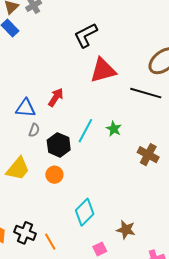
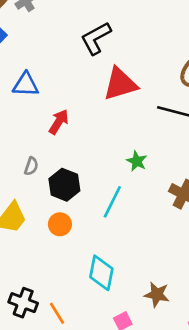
blue triangle: (25, 108) -> (26, 85), moved
cyan line: (85, 131) -> (112, 202), moved
cyan diamond: (85, 212) -> (101, 273), turned -32

